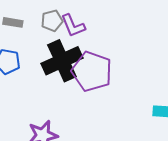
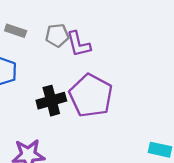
black cross: (62, 61) -> (51, 101), moved, size x0.7

